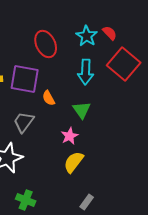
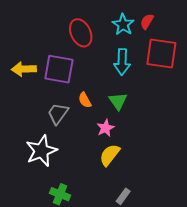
red semicircle: (110, 33) -> (147, 21), turned -105
red square: (124, 64) -> (161, 54), turned -32
orange semicircle: (49, 98) -> (85, 100), moved

